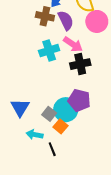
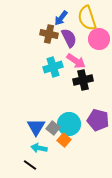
purple pentagon: (79, 100) -> (98, 120), moved
blue triangle: (20, 108) -> (36, 127), moved
black line: (52, 149) -> (30, 165), moved, turned -32

